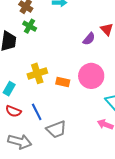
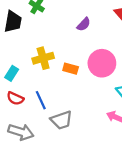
purple semicircle: (89, 39) -> (84, 24), moved

